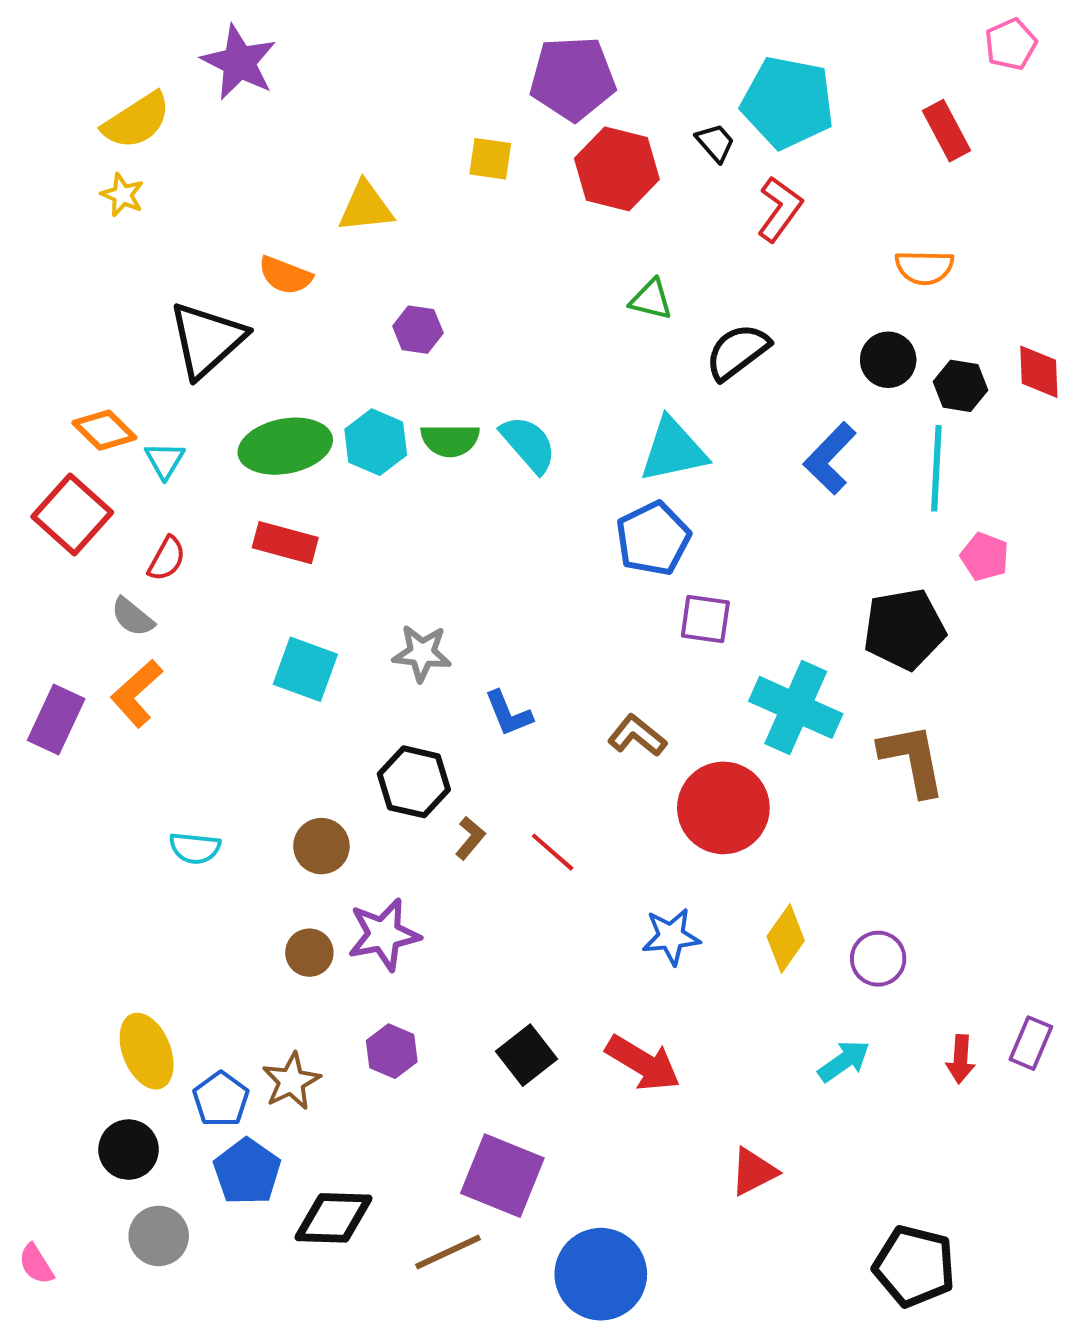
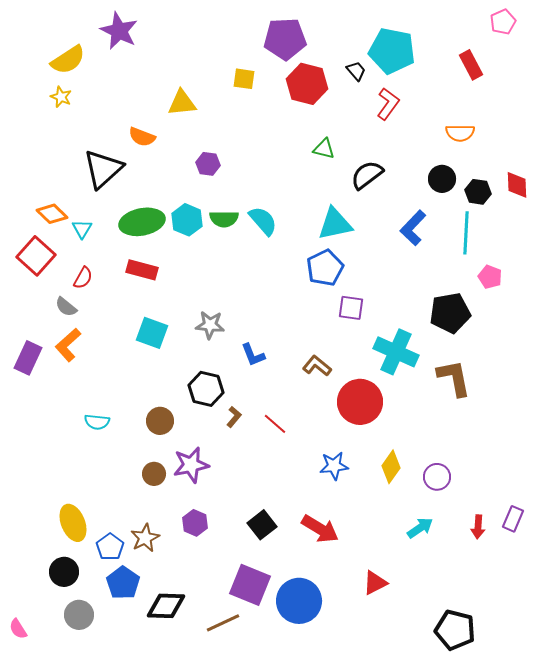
blue circle: (601, 1274) -> (299, 601), moved

